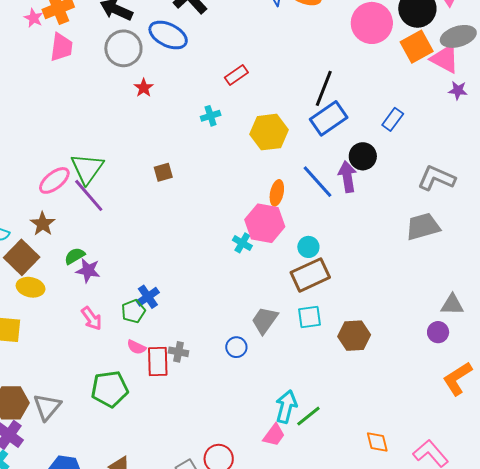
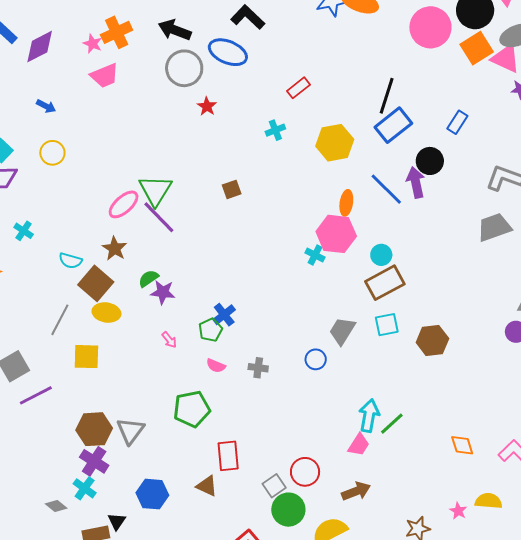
pink trapezoid: (61, 47) -> (105, 76), moved, turned 64
pink arrow: (91, 318) -> (169, 340), size x0.7
red rectangle: (158, 361) -> (228, 456), moved

